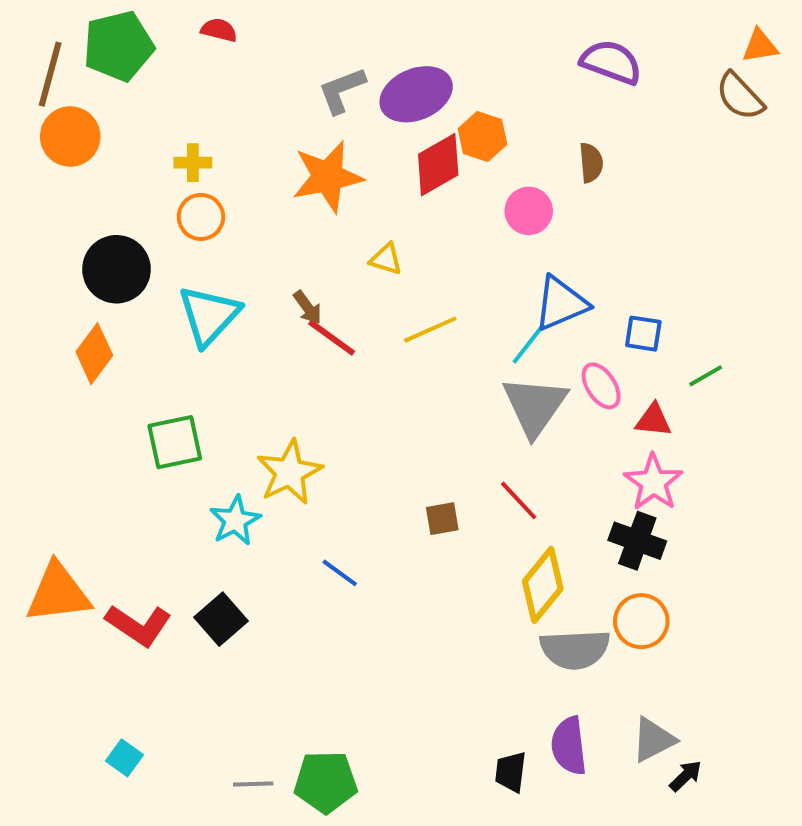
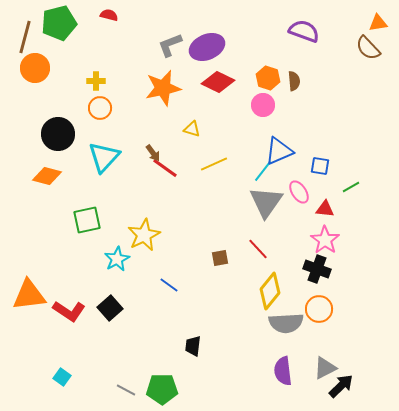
orange hexagon: (482, 137) -> (268, 78), moved
red diamond: (438, 165) -> (218, 82), turned 56
orange diamond: (94, 354) -> (47, 176), turned 68
black trapezoid: (511, 772) -> (193, 346), moved
black arrow: (686, 776) -> (341, 386), size x1.5
gray line: (253, 784) -> (126, 390), turned 30

